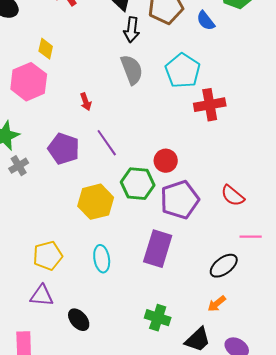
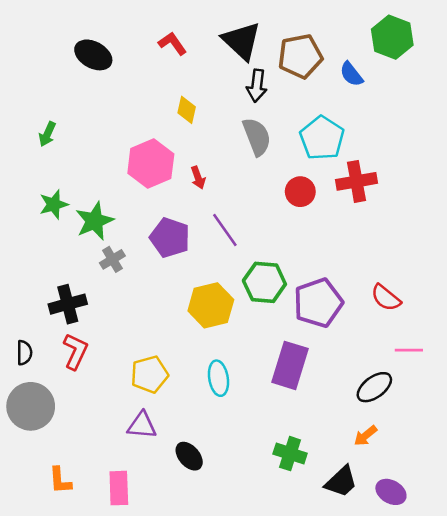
yellow diamond: (46, 49) -> (187, 110), moved
pink hexagon: (29, 82) -> (151, 164), moved
red circle: (166, 161) -> (300, 192), moved

